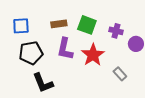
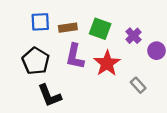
blue square: (21, 26) -> (40, 22), moved
purple cross: (116, 31) -> (134, 36), turned 32
black pentagon: (31, 53) -> (36, 61), turned -30

